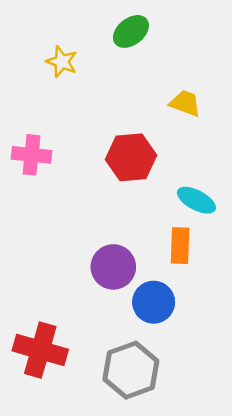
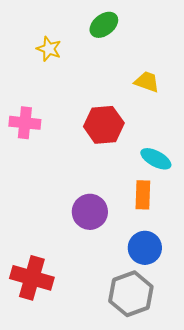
blue circle: (154, 302) -> (145, 248), moved
gray hexagon: (131, 370) -> (131, 294), moved

